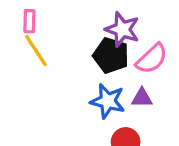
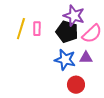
pink rectangle: (29, 21) -> (37, 29), moved
yellow line: (36, 51) -> (21, 29), turned 50

